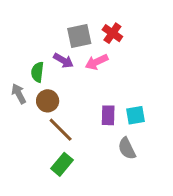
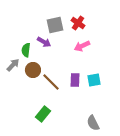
pink arrow: (97, 62) -> (82, 46), moved
gray arrow: (19, 94) -> (13, 65), turned 72
brown line: (61, 130) -> (51, 82), moved
gray semicircle: (127, 148) -> (93, 123), moved

